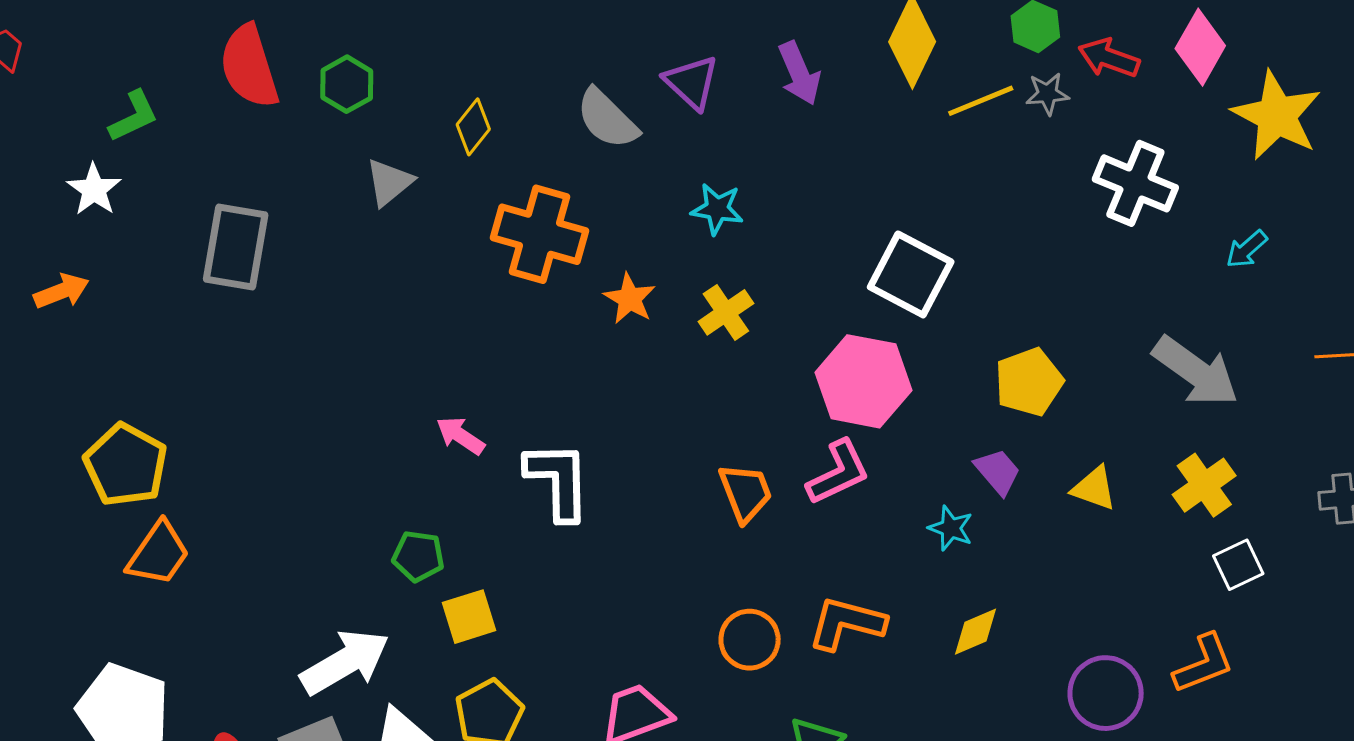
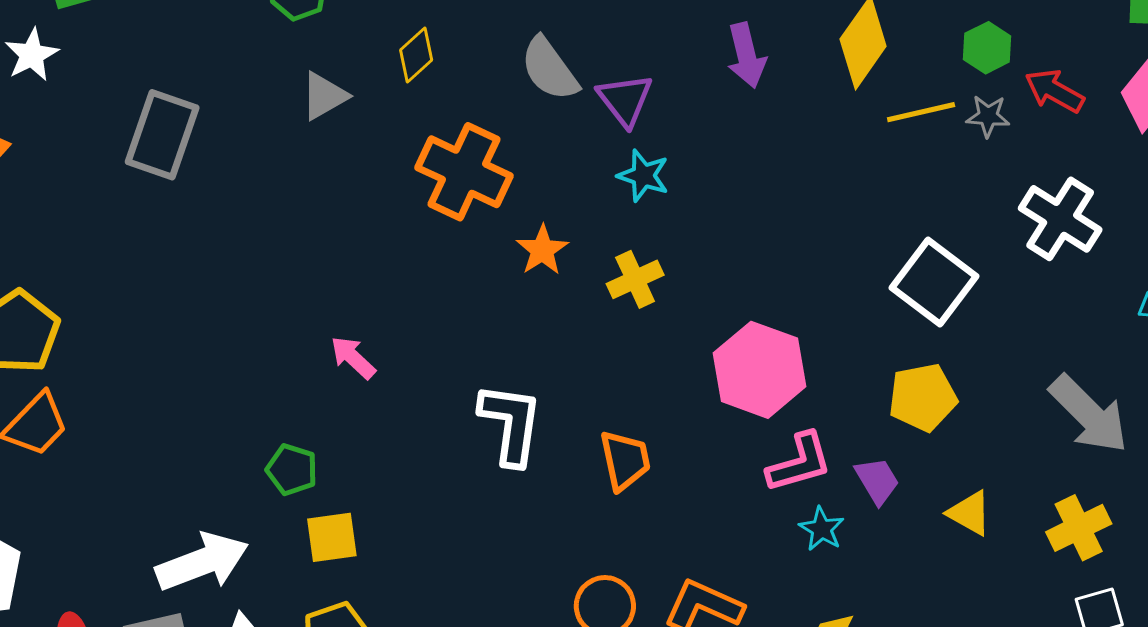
purple triangle: (692, 82) -> (625, 100), moved
white square: (911, 274) -> (934, 282), moved
pink L-shape: (838, 472) -> (799, 463), moved
white L-shape: (558, 481) -> (511, 424), moved

